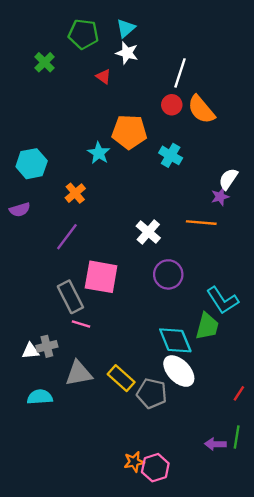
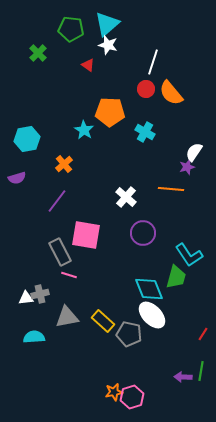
cyan triangle: (126, 28) -> (107, 24), size x1.5

